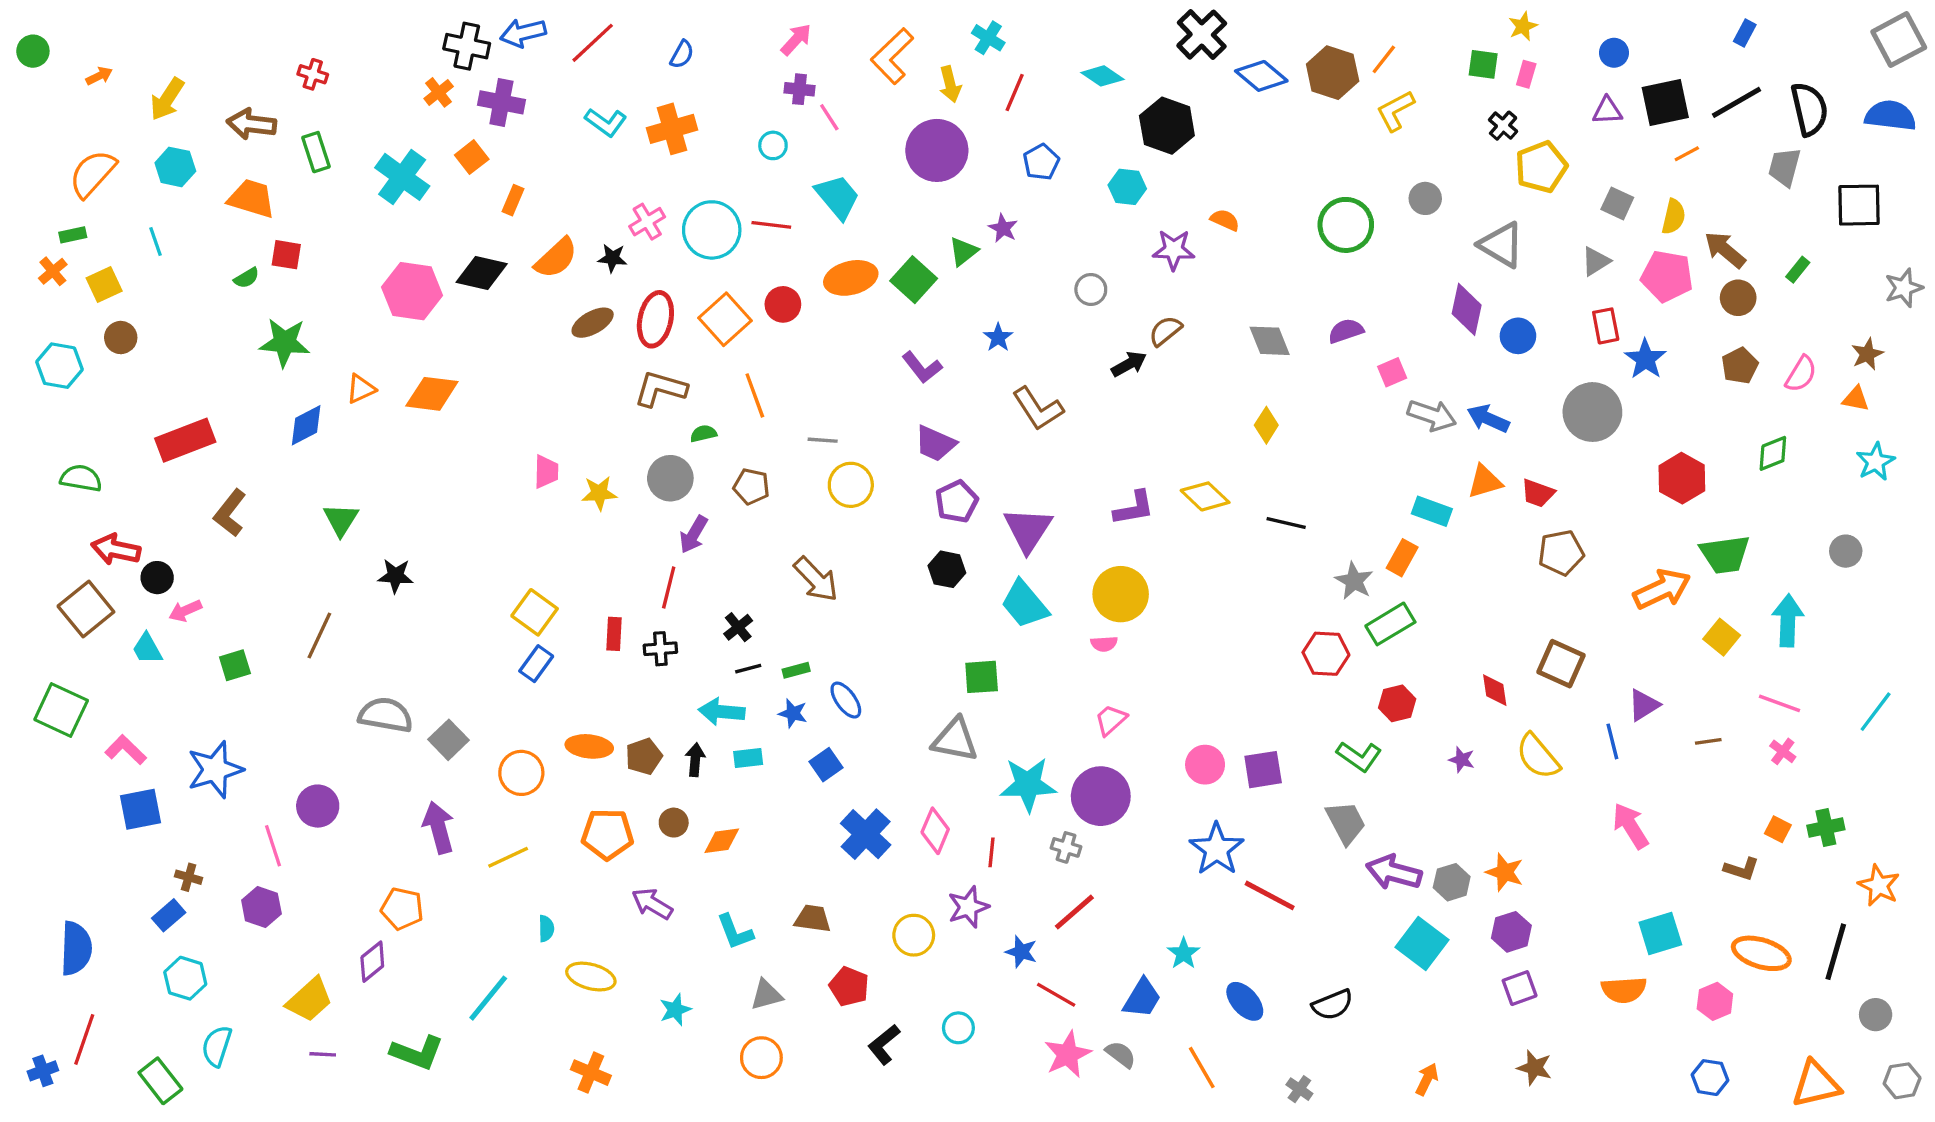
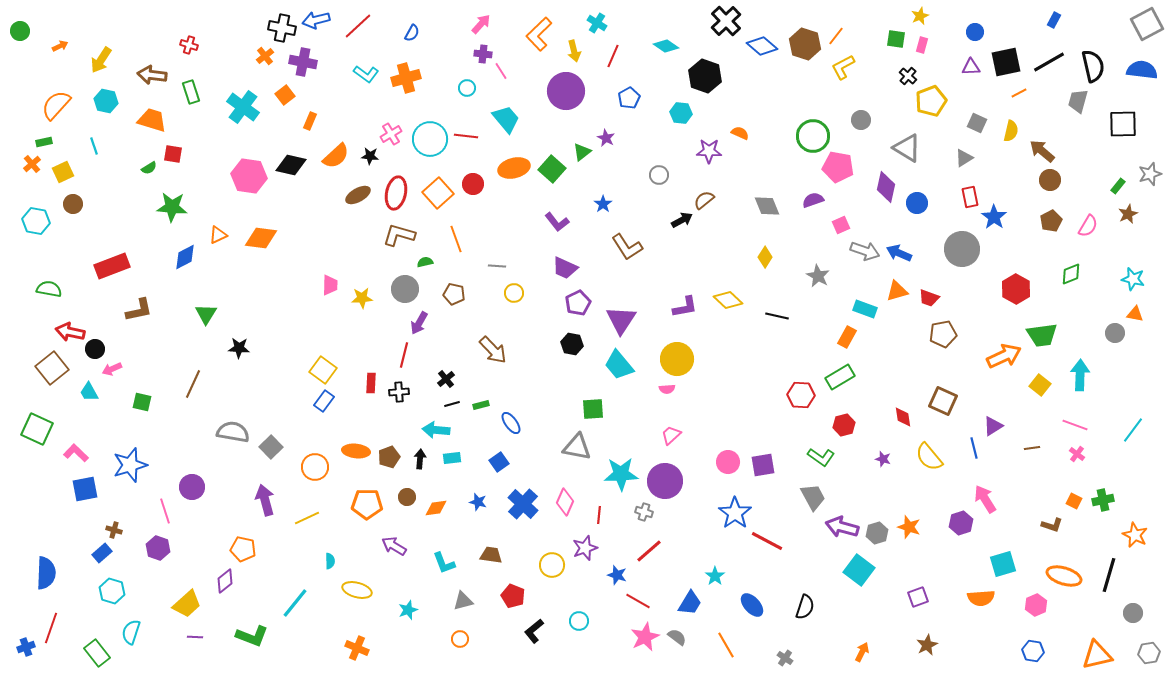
green rectangle: (1798, 270) -> (1118, 186), moved
pink pentagon: (1667, 276) -> (838, 167), moved
orange triangle: (1856, 399) -> (1135, 314), moved
cyan star: (1876, 462) -> (1133, 279), turned -30
yellow circle: (851, 485) -> (514, 293), size x0.7
brown L-shape: (230, 513) -> (139, 310), turned -140
gray star: (1354, 581) -> (818, 276), moved
green square: (235, 665) -> (142, 402), turned 30
blue star: (793, 713) -> (478, 502), moved
purple hexagon: (1511, 932) -> (961, 523), moved
black semicircle: (1333, 1005) -> (805, 607), turned -50
orange circle: (761, 1058) -> (460, 639), size x0.7
brown star: (1535, 1068) -> (927, 645), turned 30

